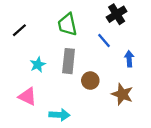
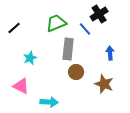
green trapezoid: (67, 25) -> (56, 23), turned 80
blue line: (104, 41) -> (85, 29), moved
gray rectangle: (69, 61) -> (68, 49), moved

